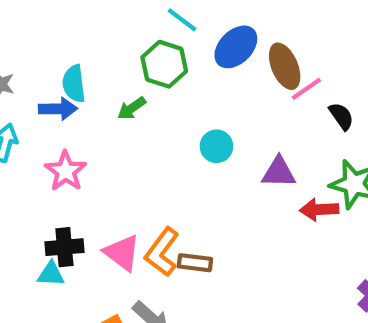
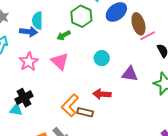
red arrow: (319, 210) -> (102, 94), moved
black cross: (64, 247) -> (24, 98), turned -30
pink triangle: (122, 253) -> (60, 61), moved

